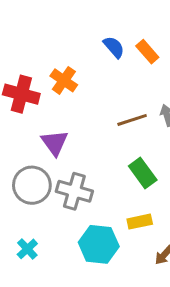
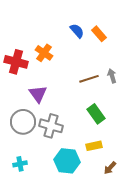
cyan cross: (27, 249) -> (20, 164), turned 32

